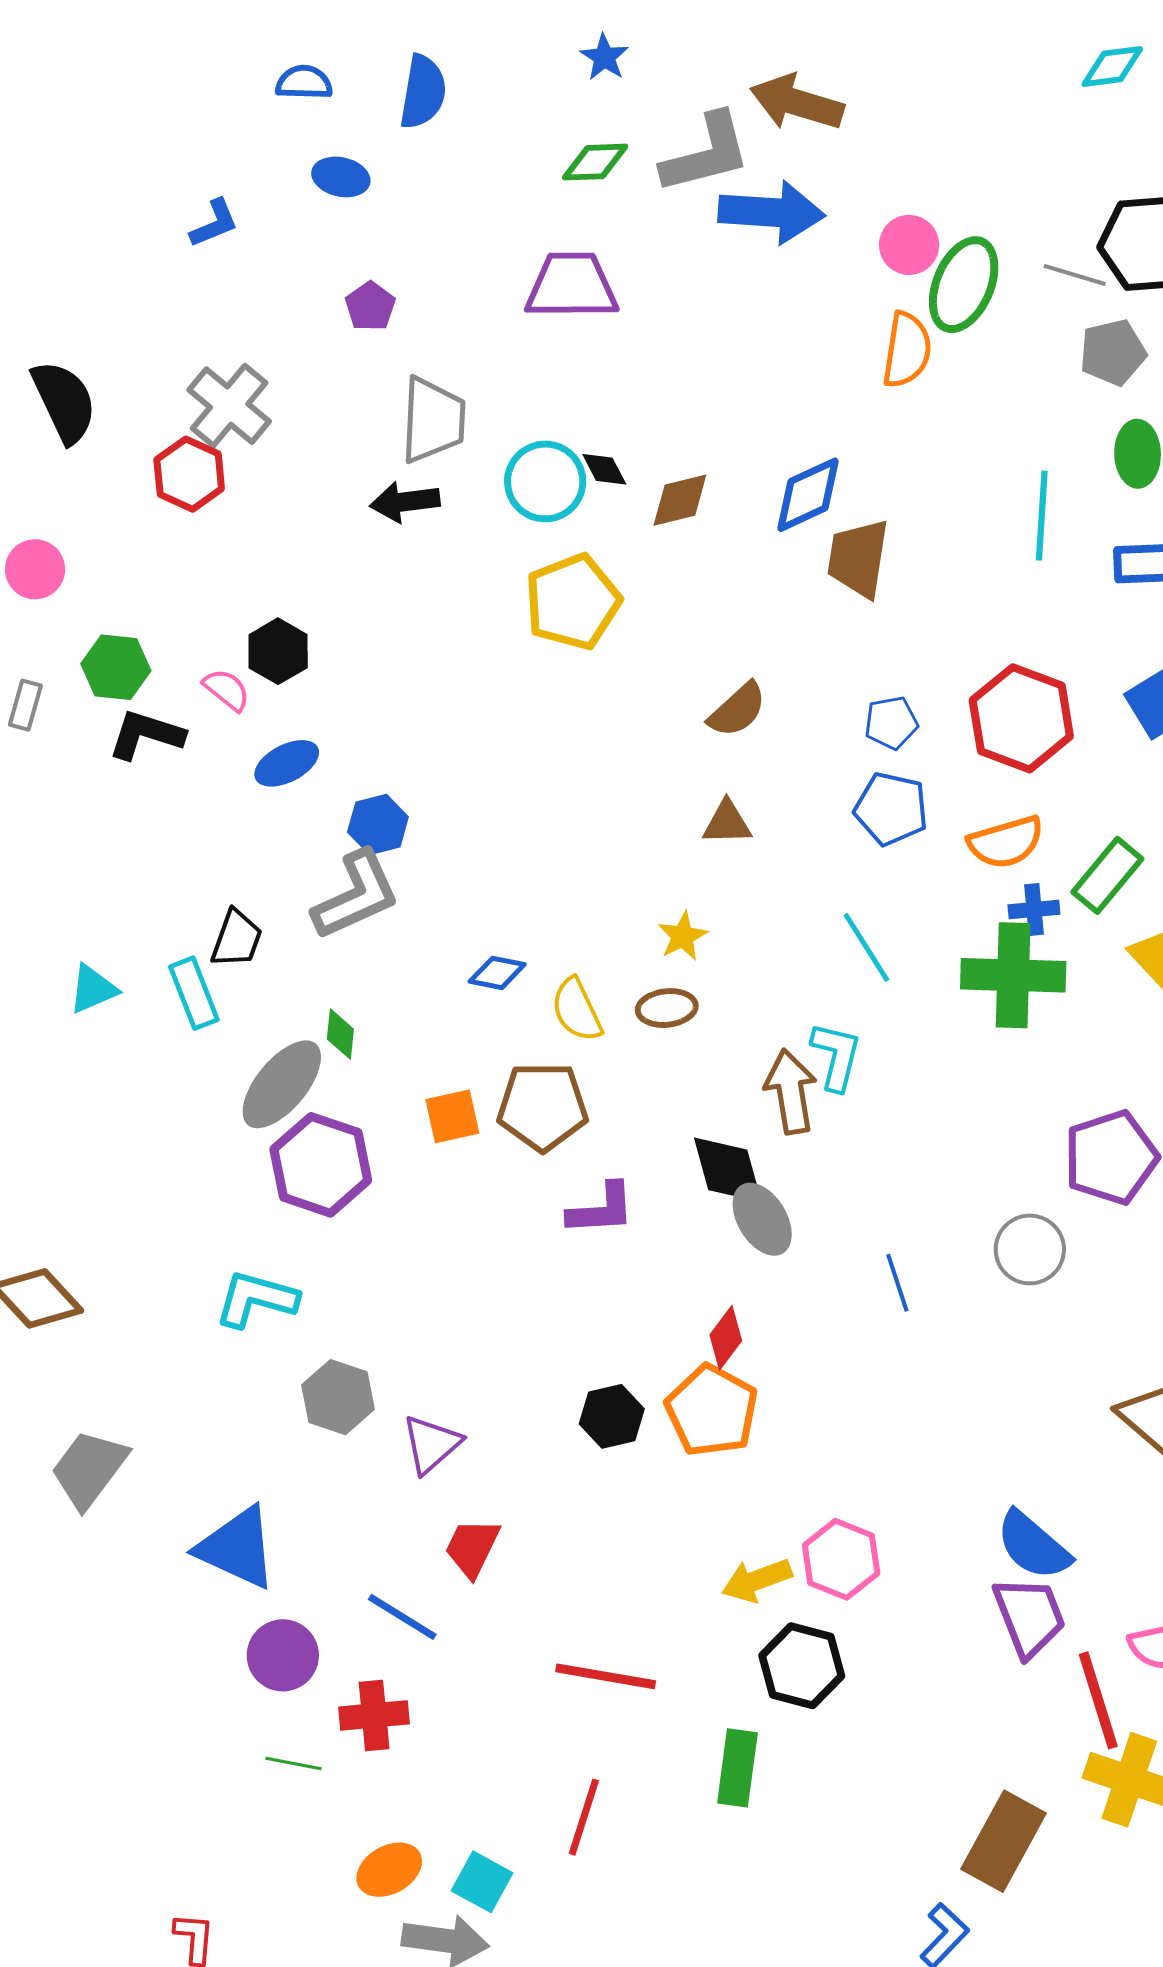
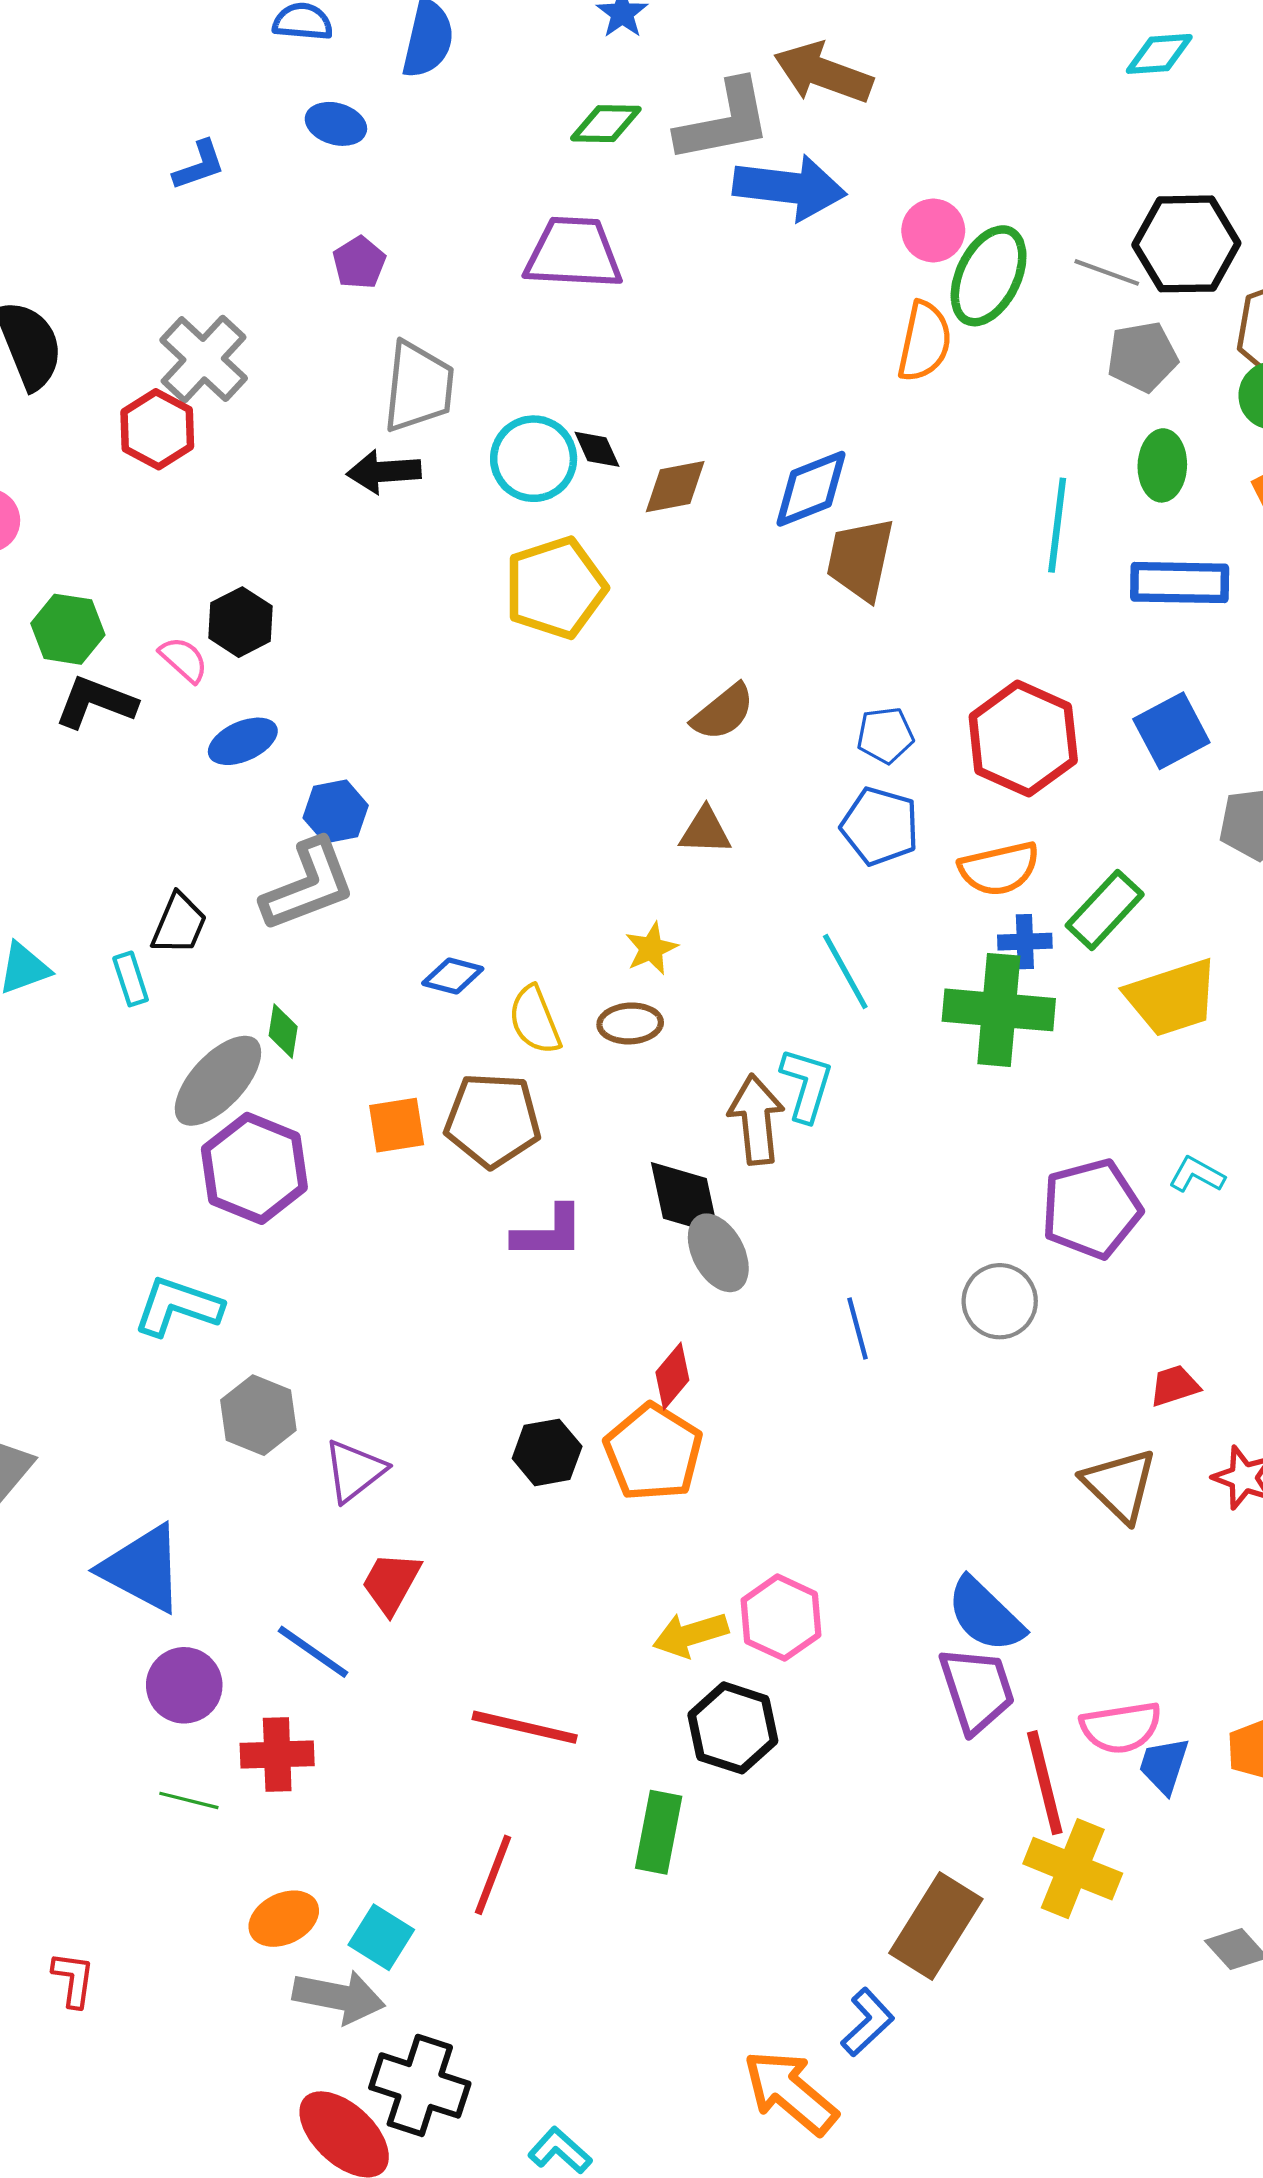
cyan rectangle: (194, 993) -> (131, 979), size x0.7

